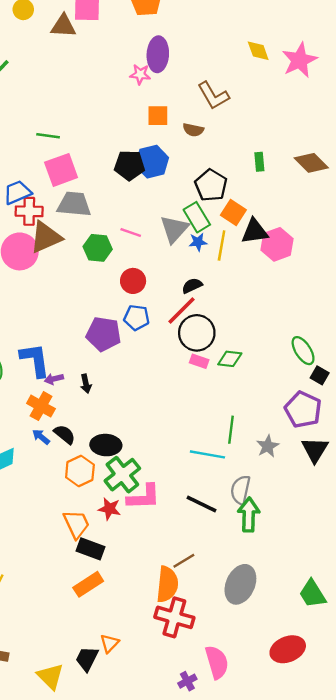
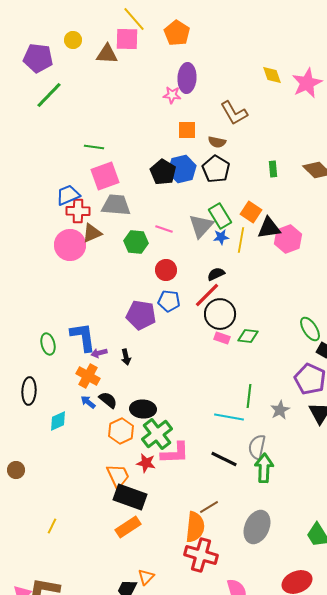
black pentagon: (129, 165) -> (163, 172), turned 30
black pentagon: (211, 185) -> (216, 169), moved
brown triangle: (46, 237) -> (92, 233), size x0.7
black rectangle: (91, 549) -> (130, 497), size x1.4

